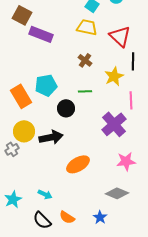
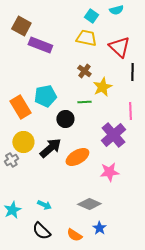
yellow star: (114, 76) -> (102, 87), moved
black arrow: (51, 137) -> (50, 148), turned -30
pink star: (126, 161) -> (109, 172), moved
orange ellipse: (78, 164) -> (77, 157), moved
gray diamond: (117, 193) -> (89, 204), moved
orange semicircle: (67, 217) -> (74, 235), moved

